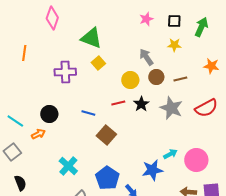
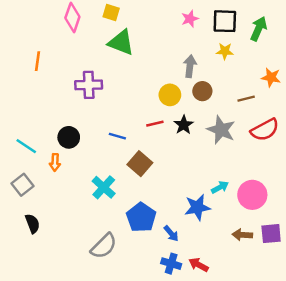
black square: (174, 21) -> (225, 21), size x1.5
gray arrow: (146, 57) -> (190, 66), turned 42
yellow square: (98, 63) -> (111, 12), moved, turned -32
brown line: (180, 79) -> (246, 99), moved
orange arrow: (38, 134) -> (55, 162), turned 120
cyan cross: (68, 166) -> (104, 187), moved

